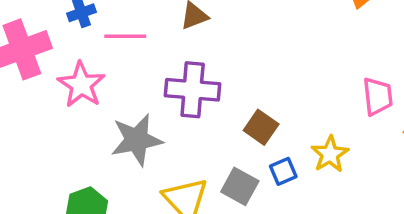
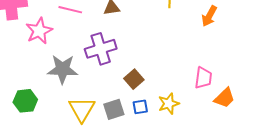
purple cross: (193, 90) -> (101, 49), turned -36
gray square: (240, 186) -> (114, 109), turned 30

